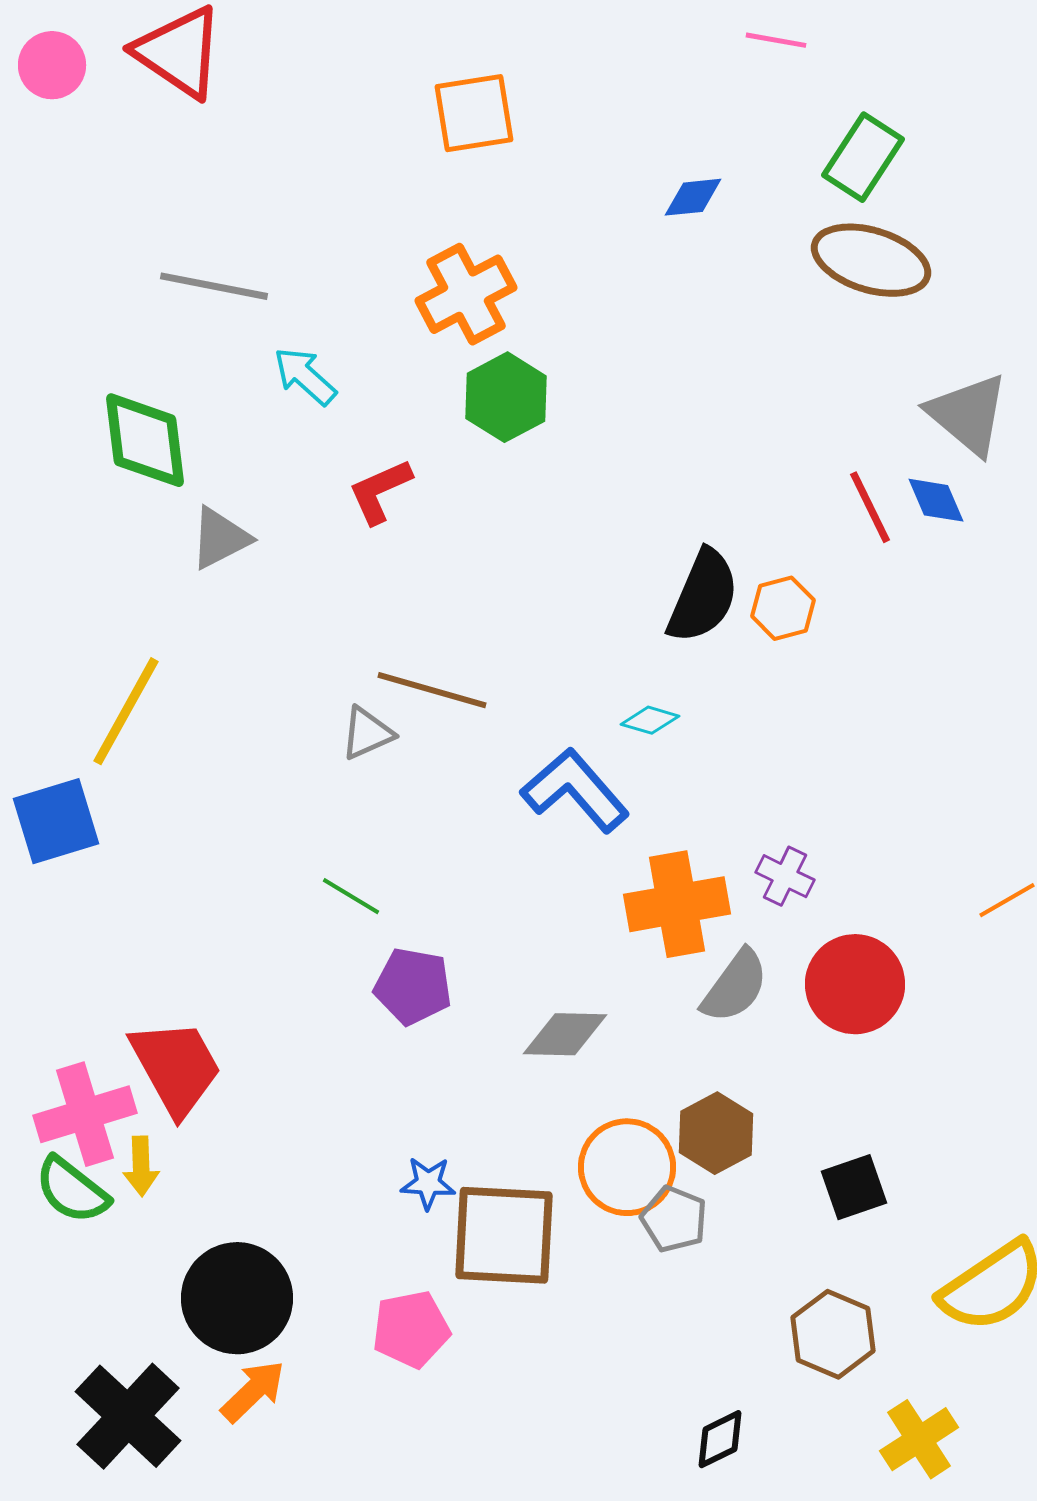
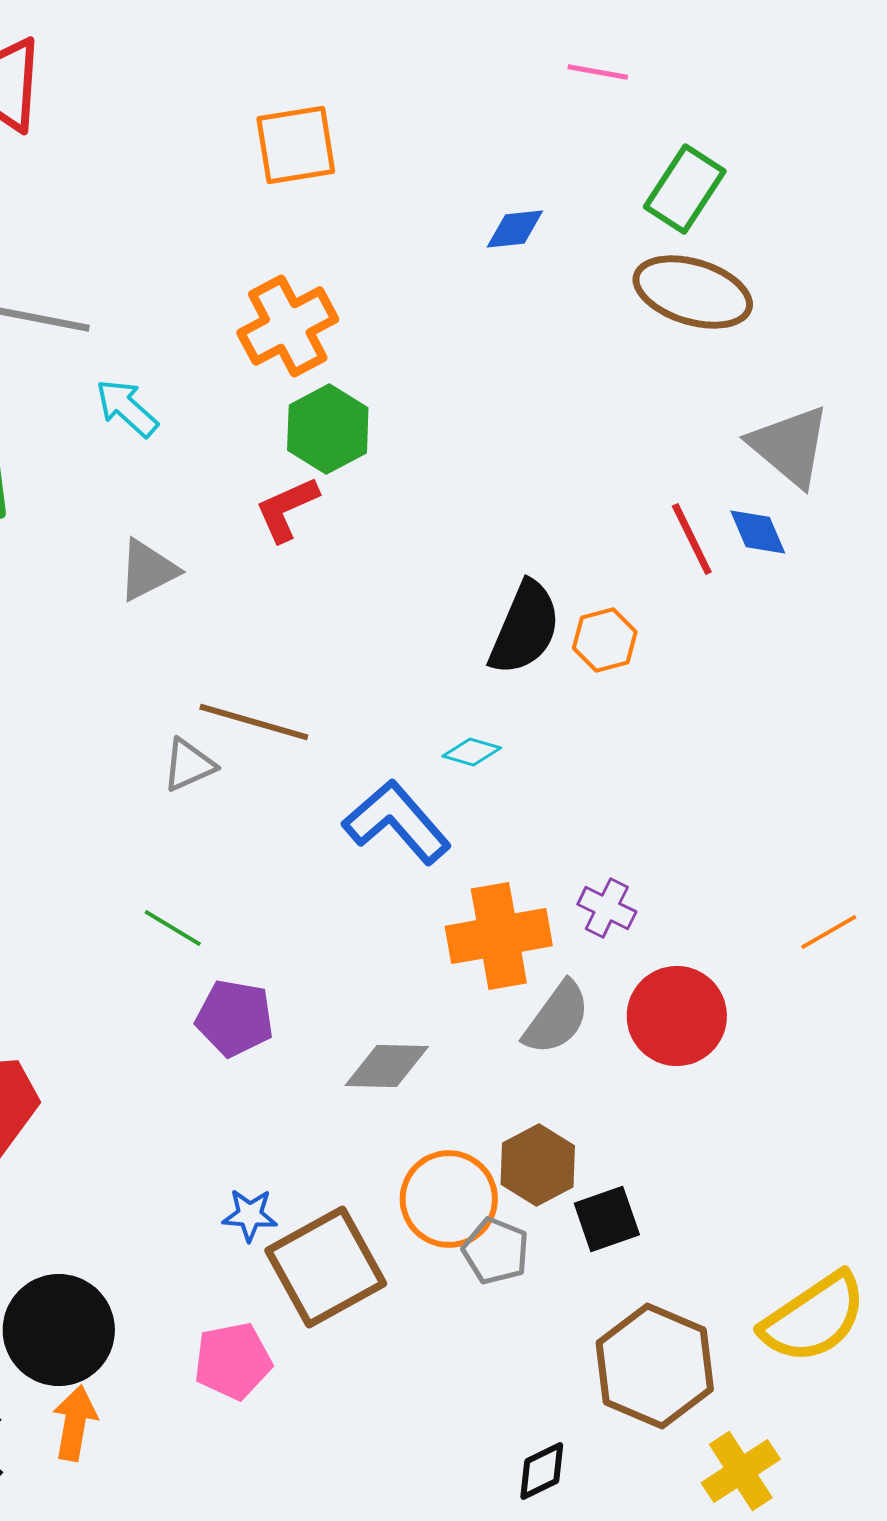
red L-shape: (380, 491) -> (287, 509), moved
gray triangle: (220, 538) -> (148, 570), moved
black square: (854, 1187) -> (607, 1219), moved
brown square: (504, 1235) -> (326, 1267), turned -32
brown hexagon: (833, 1334) -> (655, 1366), size x1.4
orange arrow: (253, 1391) -> (75, 1423), turned -36

